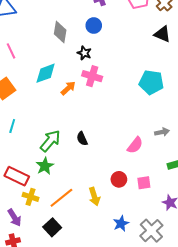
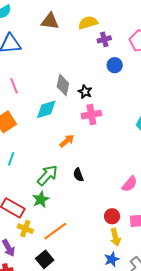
blue circle: (94, 26) -> (115, 65), moved
gray diamond: (60, 32) -> (63, 85), moved
pink cross: (92, 76) -> (91, 115), turned -30
orange arrow: (68, 88) -> (67, 141), moved
yellow arrow: (94, 197) -> (115, 237), moved

